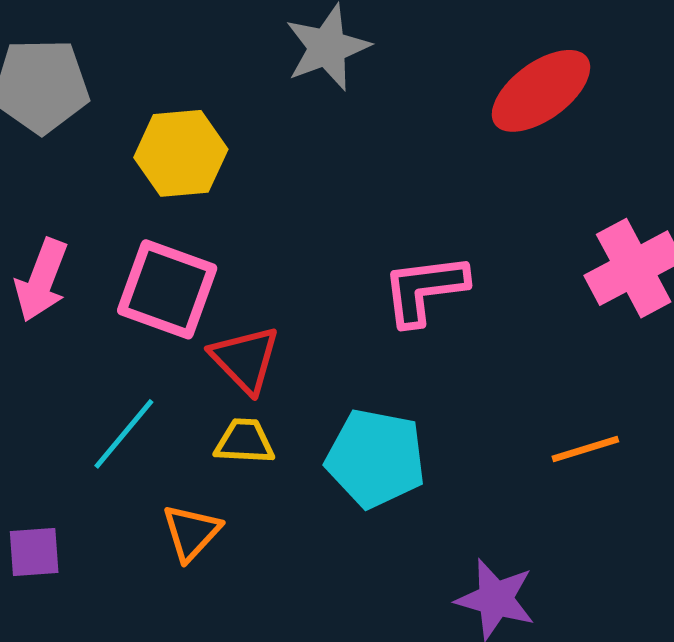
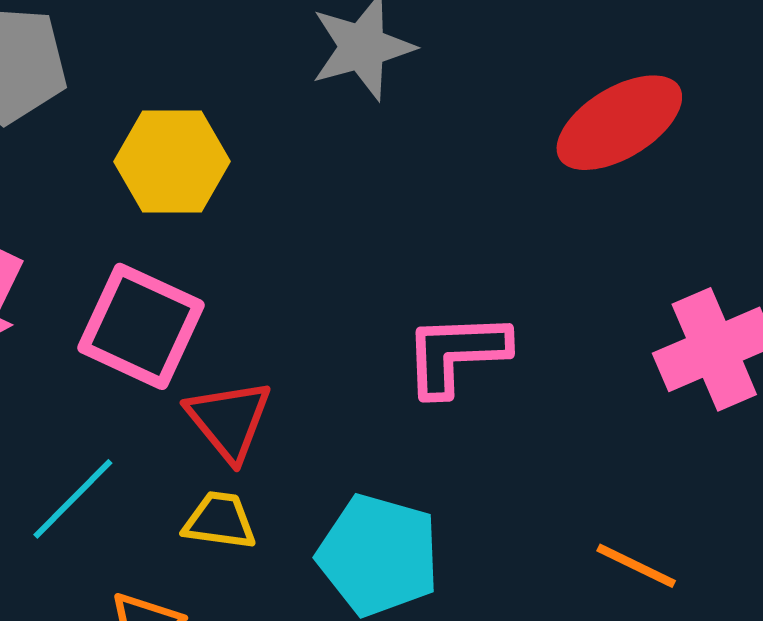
orange line: (585, 449) -> (636, 566), turned 38

